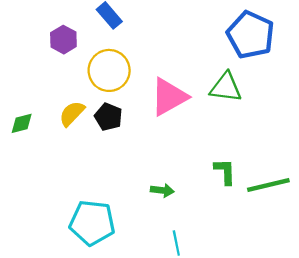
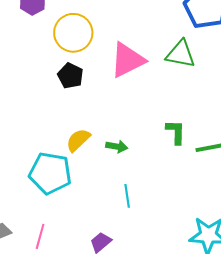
yellow semicircle: (72, 114) -> (78, 140), moved

